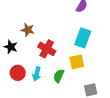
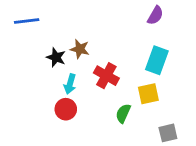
black star: (11, 47) -> (56, 57), moved
cyan arrow: (37, 74) -> (70, 84), moved

